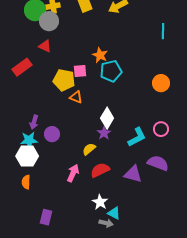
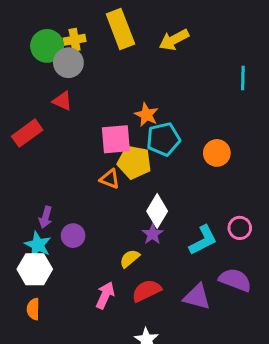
pink square: (80, 71) -> (116, 139), size x1.5
yellow pentagon: (64, 80) -> (134, 162), moved
orange circle: (161, 83) -> (217, 153), moved
cyan star: (29, 140) -> (38, 245), turned 30

